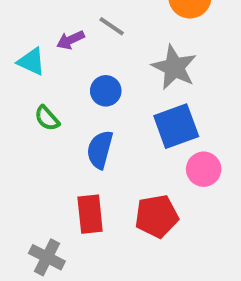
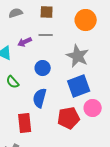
gray line: (112, 26) -> (46, 35), turned -32
red rectangle: (90, 214) -> (25, 123), moved
red pentagon: (157, 216) -> (69, 118), moved

